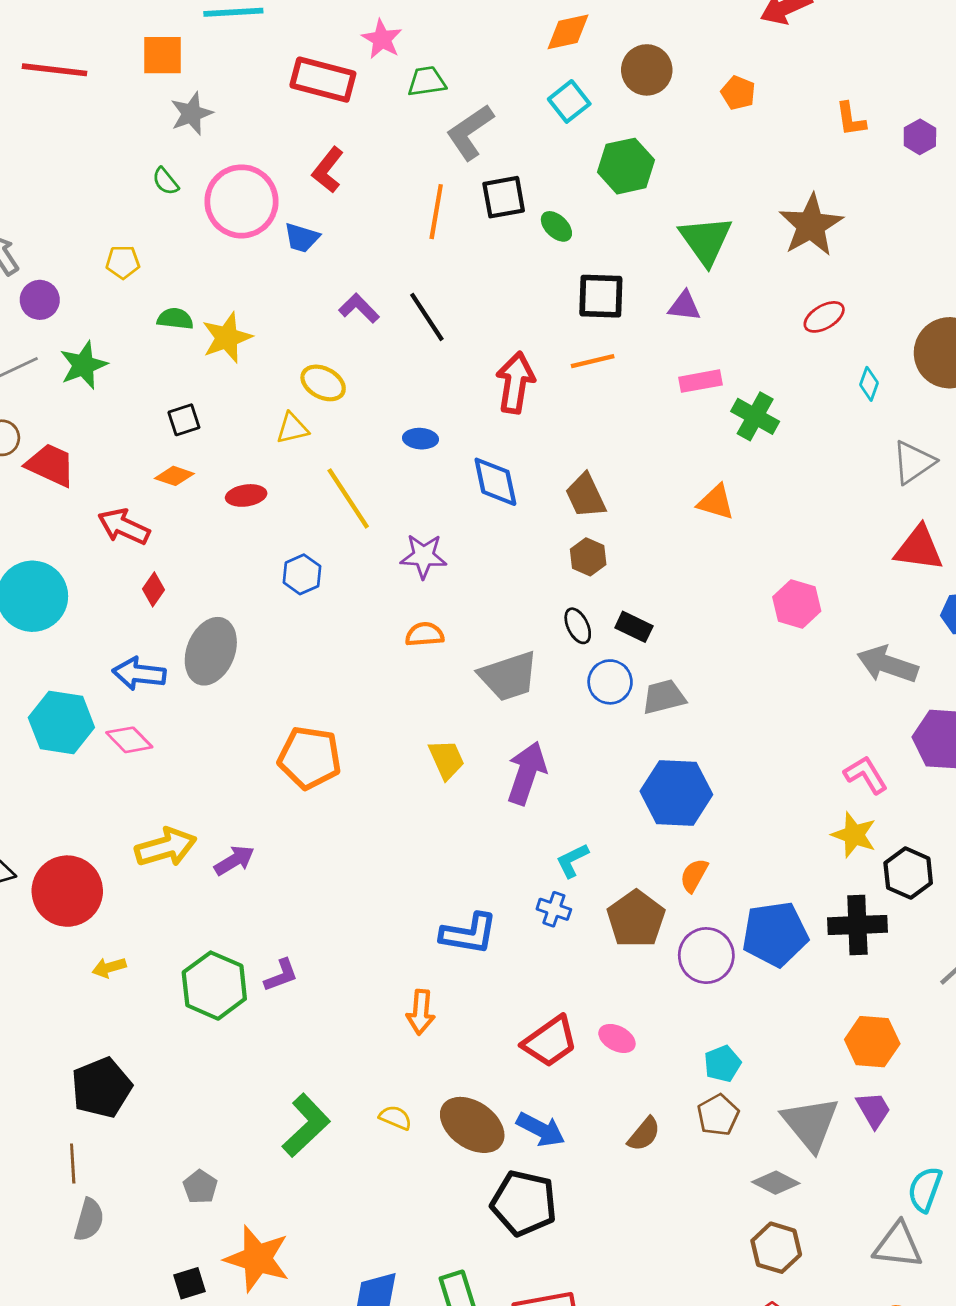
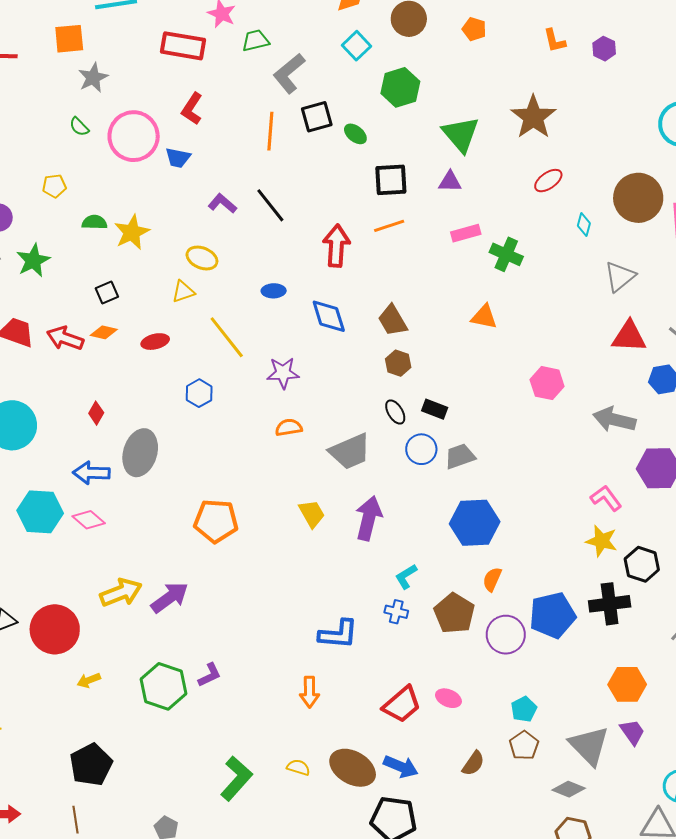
red arrow: (124, 527) -> (65, 338), moved
purple arrow: (234, 860) -> (170, 598), size x1.4

